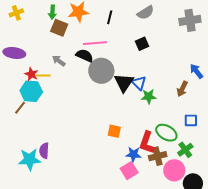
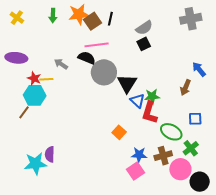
yellow cross: (16, 13) -> (17, 18), turned -32
gray semicircle: (146, 13) -> (144, 28), moved
brown square: (59, 28) -> (92, 21), moved, turned 36
blue triangle: (139, 83) -> (137, 101), moved
orange square: (114, 131) -> (119, 132), turned 32
red L-shape: (147, 143) -> (150, 113), moved

